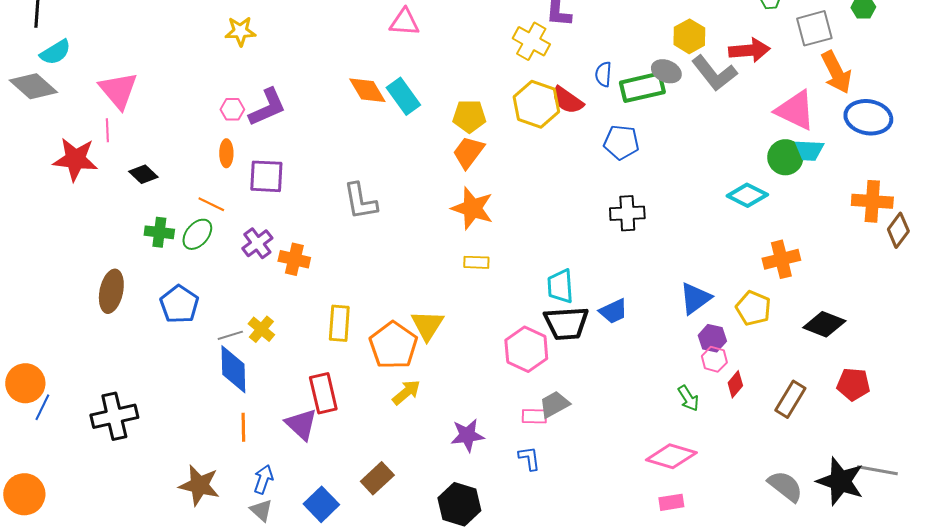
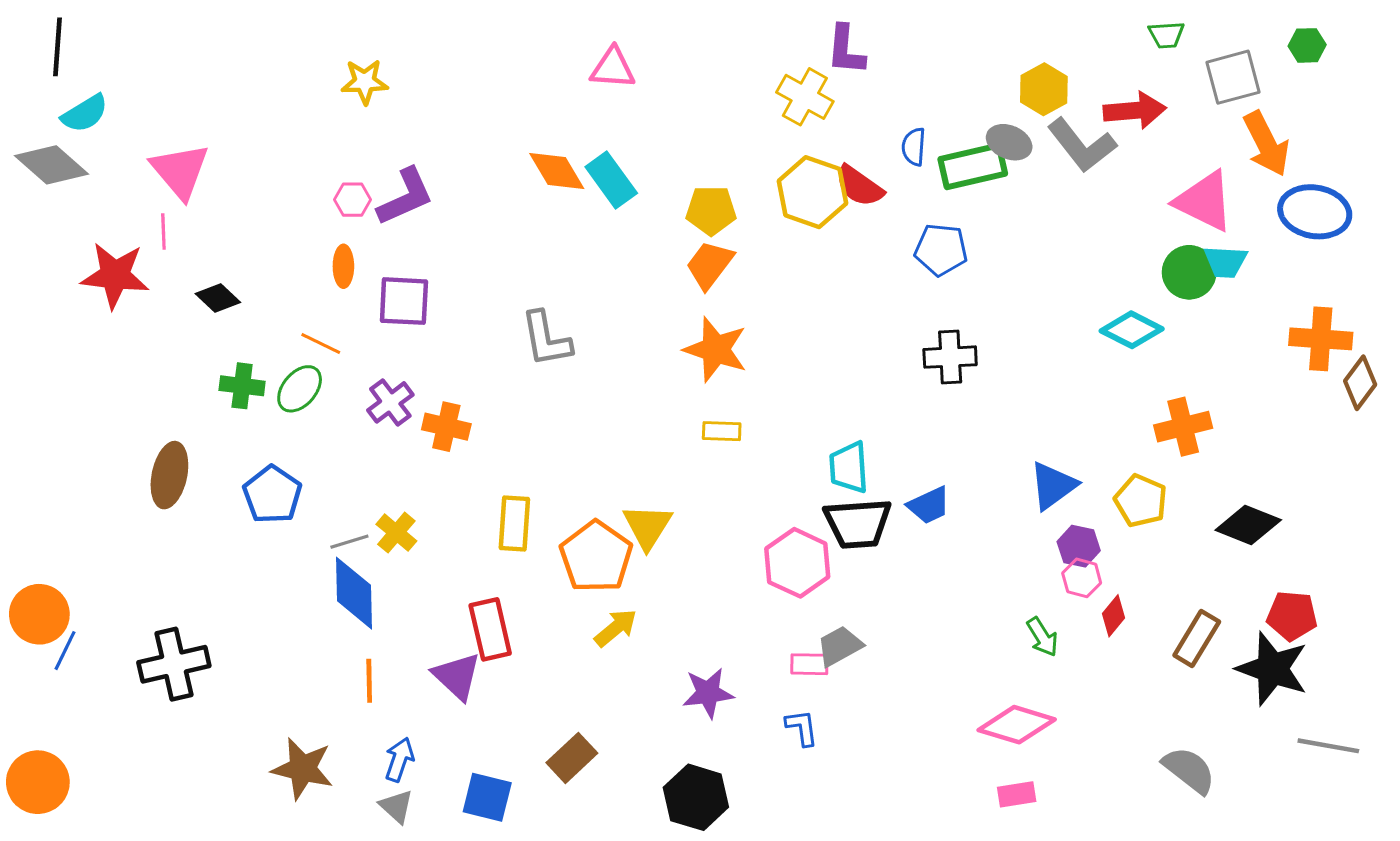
black star: (840, 481) -> (1272, 669), moved
blue square: (321, 504) -> (487, 797), turned -32

